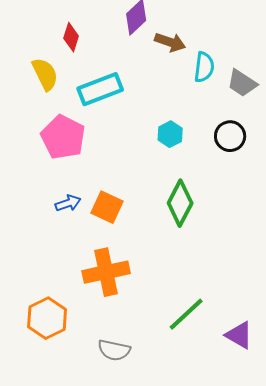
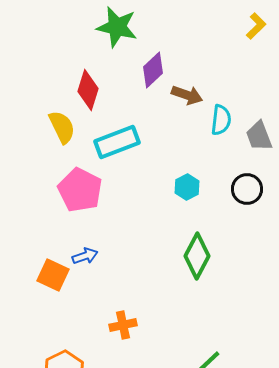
red diamond: (71, 37) -> (88, 90), size x1.4
gray trapezoid: (242, 83) -> (259, 136), turned 36
orange square: (107, 207) -> (53, 275), moved
orange cross: (106, 272) -> (123, 325), size x0.6

